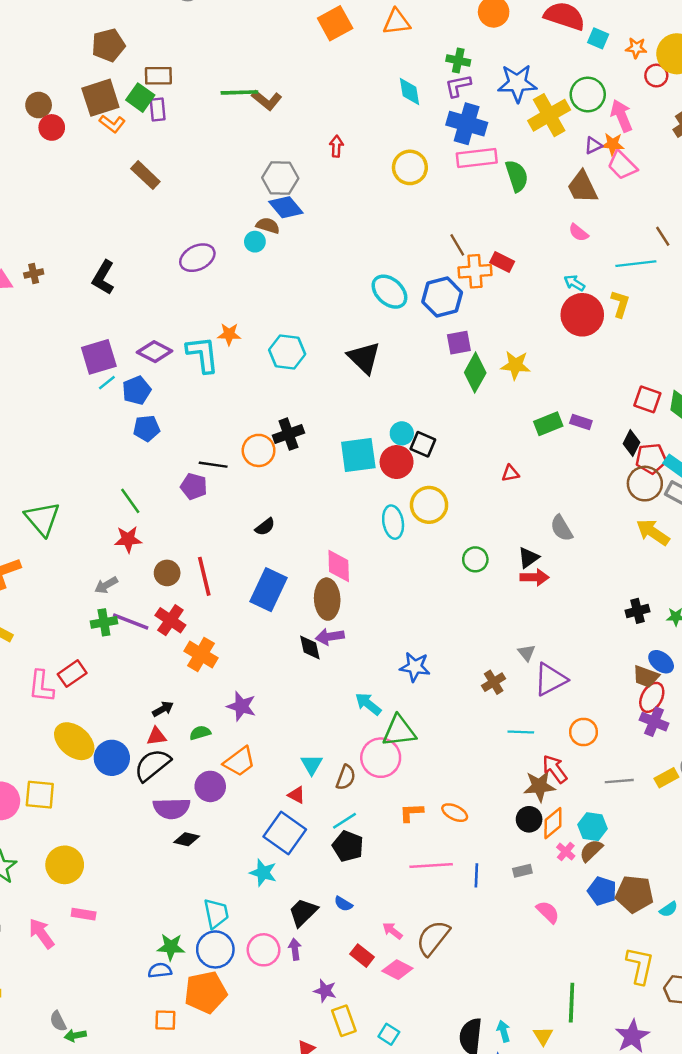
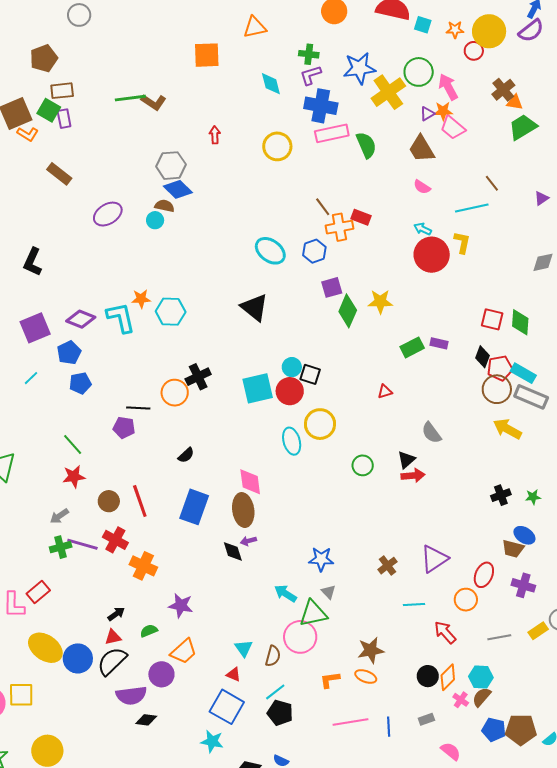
orange square: (335, 23) -> (207, 55), moved, turned 32
brown pentagon: (108, 45) -> (44, 58), moved
purple ellipse: (197, 258) -> (108, 214), moved
blue hexagon: (442, 297) -> (314, 251), size x0.7
cyan hexagon: (287, 352) -> (171, 312), moved
cyan line: (107, 383) -> (31, 378), moved
purple arrow: (330, 637) -> (248, 541), size x0.7
gray triangle: (527, 653) -> (328, 592), moved
red ellipse: (652, 697) -> (484, 575), moved
brown star: (539, 786) -> (371, 650), moved

